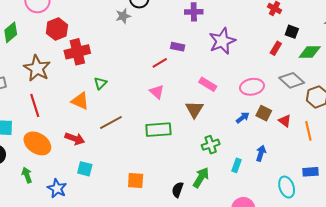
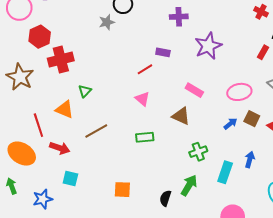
red line: (35, 105) -> (38, 125), moved
brown triangle: (194, 109) -> (181, 116), turned -36
green rectangle: (158, 130) -> (145, 137), size x0.7
cyan rectangle: (237, 165) -> (225, 172), size x1.5
blue star: (57, 188) -> (43, 199), turned 30

